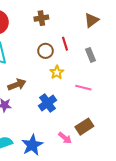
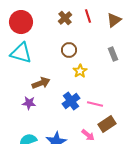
brown cross: (41, 18) -> (65, 18), turned -32
red line: (65, 44) -> (88, 16), moved
pink line: (83, 88) -> (95, 104), moved

